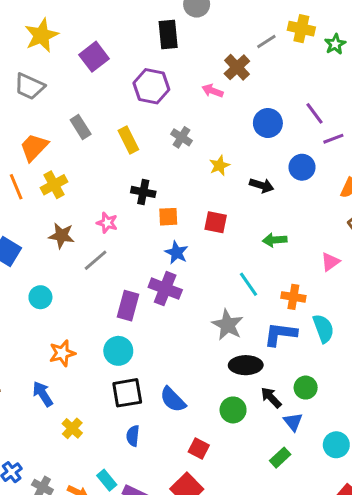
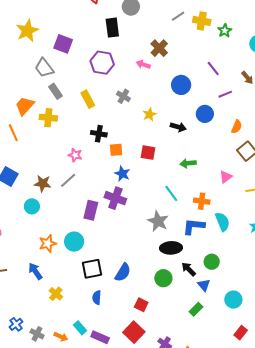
gray line: (266, 42) -> (178, 16), moved
purple square: (94, 57) -> (63, 44), turned -30
gray trapezoid: (29, 86) -> (44, 68), moved, turned 30
purple line: (314, 113) -> (213, 69), moved
yellow cross: (54, 185) -> (48, 118), moved, turned 36
brown star: (62, 236) -> (43, 183), moved
cyan circle: (118, 351) -> (74, 242), moved
blue semicircle: (173, 400) -> (123, 272), turned -102

